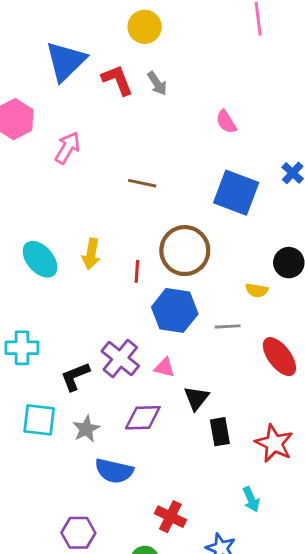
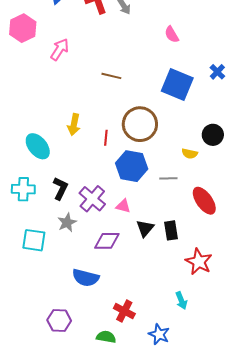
cyan ellipse: (40, 259) -> (38, 146), moved
black L-shape: (75, 376) -> (60, 188), moved, turned 135
gray star: (86, 429) -> (67, 223), moved
black rectangle: (220, 432) -> (171, 230), moved

